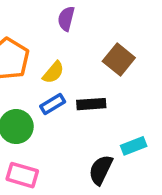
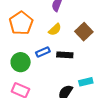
yellow semicircle: (53, 72) -> (55, 30), moved

